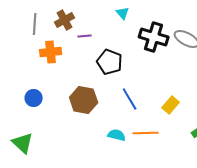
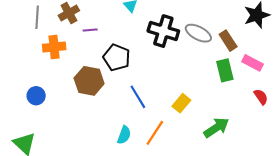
brown hexagon: (84, 100) -> (89, 81), moved
orange line: (146, 133) -> (155, 133), turned -55
cyan semicircle: (117, 135) -> (124, 135), turned 96

